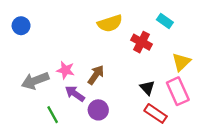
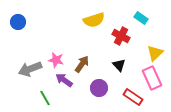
black triangle: (147, 88) -> (119, 65), moved
purple circle: (98, 110) -> (99, 88), moved

